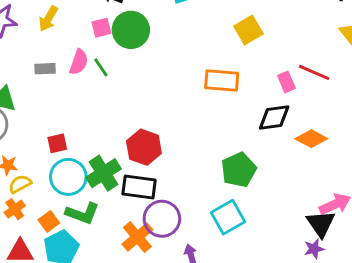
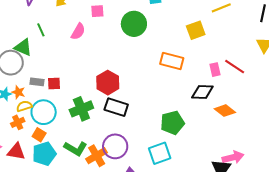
green circle: (131, 30) -> (134, 24), moved
green line: (101, 67) -> (41, 30), moved
gray rectangle: (45, 69) -> (37, 82), moved
red hexagon: (144, 147) -> (108, 83), moved
cyan circle: (68, 177) -> (44, 112), moved
black rectangle: (139, 187) -> (116, 107), moved
green L-shape: (82, 213) -> (75, 148), moved
orange square: (49, 221) -> (39, 135), turned -32

